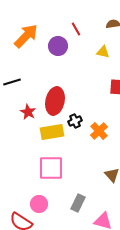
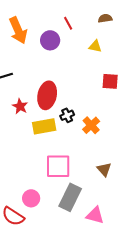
orange arrow: (26, 36) -> (18, 30), turned 112
pink square: (51, 168) -> (58, 166), moved
gray rectangle: (78, 203) -> (70, 197), size x1.5

